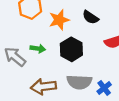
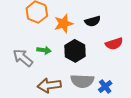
black semicircle: (91, 17) -> (93, 21), turned -49

